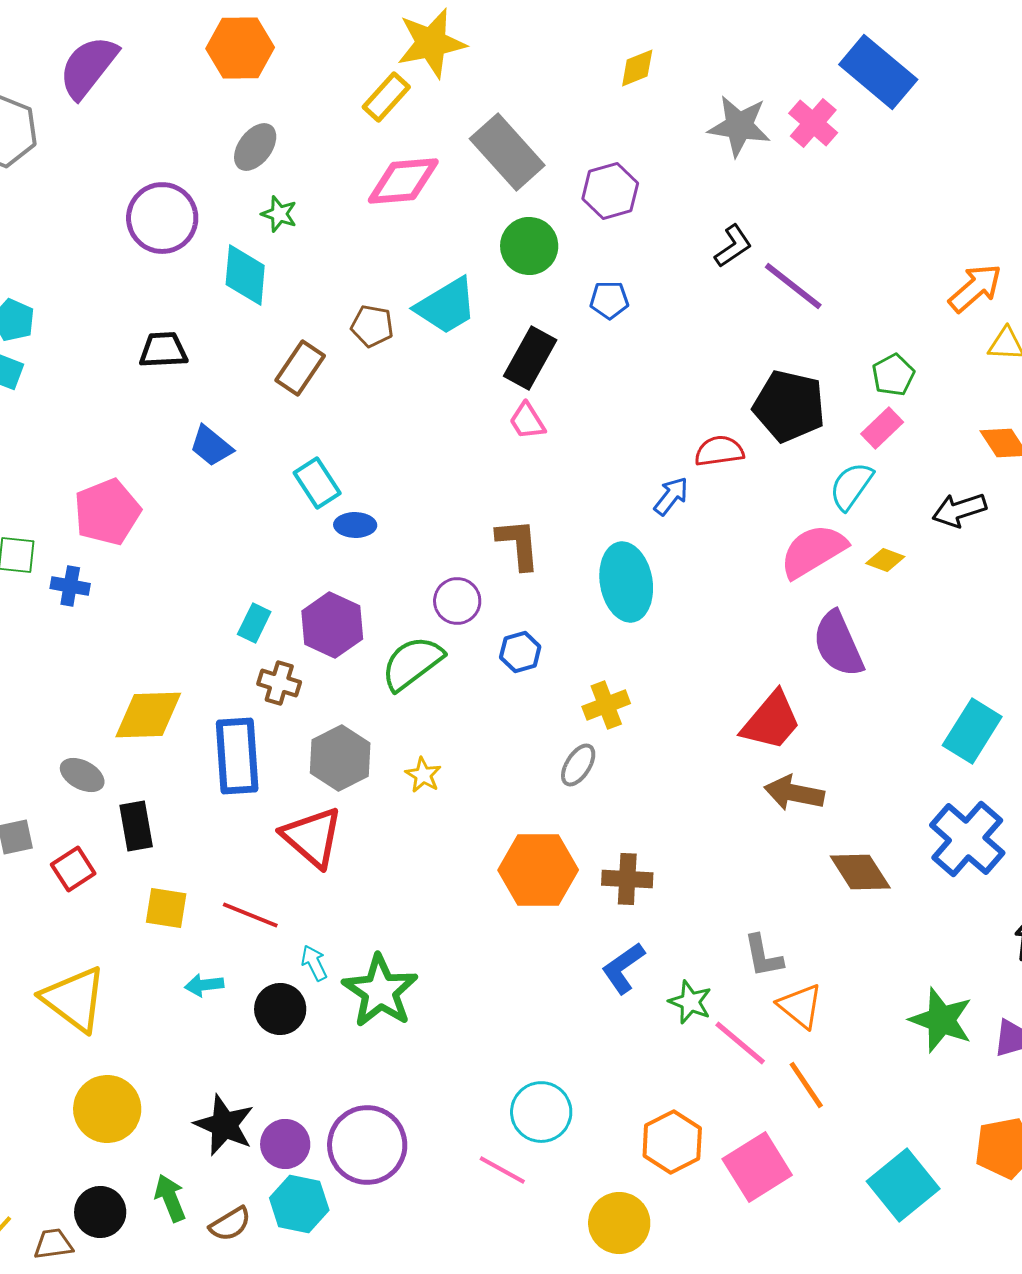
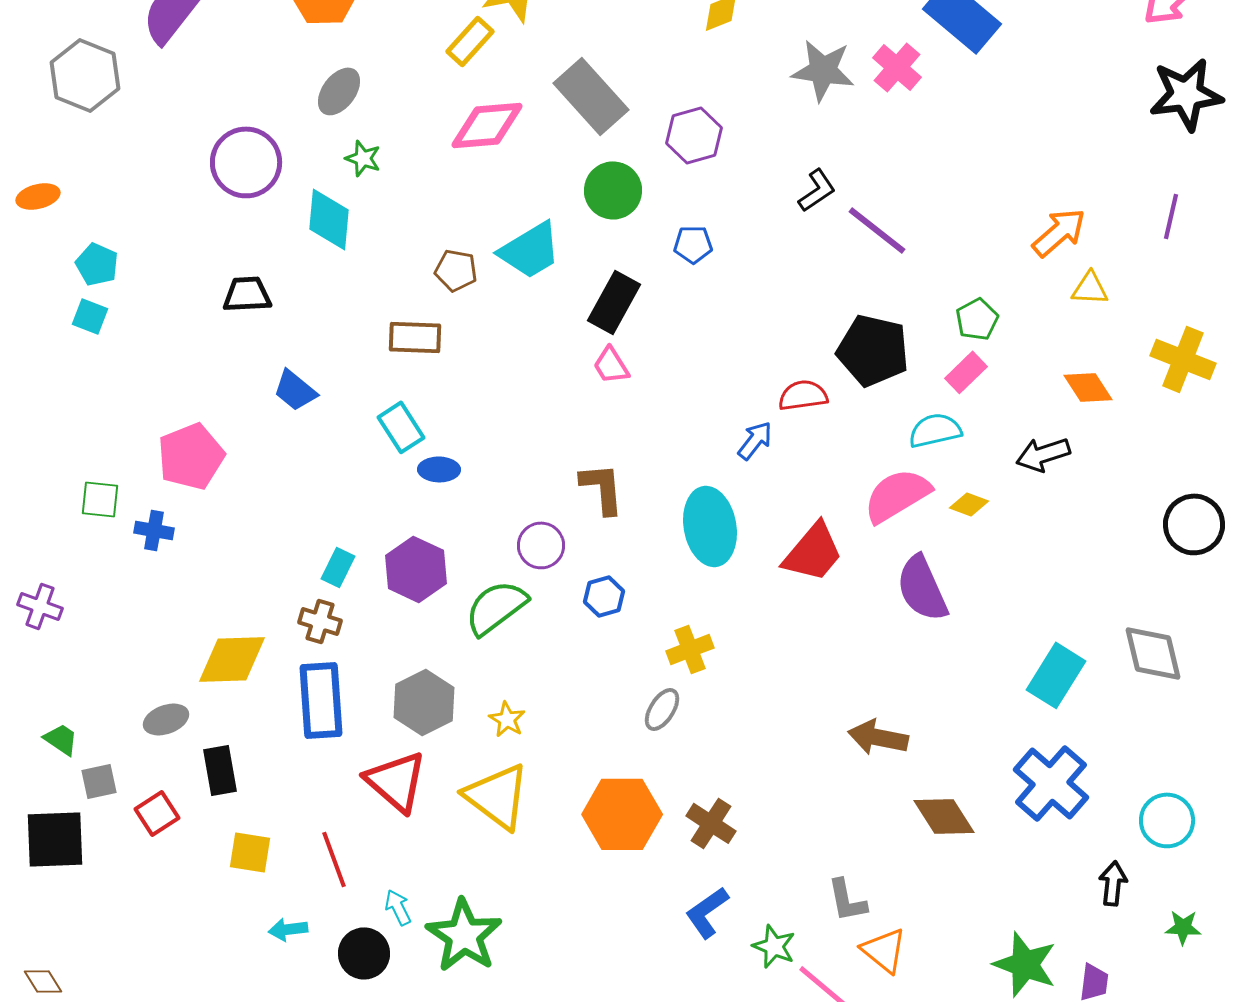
brown rectangle: (300, 368) -> (415, 337), moved, turned 58
cyan semicircle: (851, 486) -> (935, 430), turned 42
brown cross: (279, 683) -> (320, 621), moved
red trapezoid: (771, 721) -> (813, 552), moved
gray ellipse: (82, 775) -> (166, 719), turned -48
brown cross: (627, 879) -> (711, 823), turned 30
red line: (250, 915) -> (334, 859), turned 48
yellow triangle: (74, 999) -> (497, 796), moved

